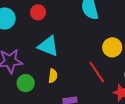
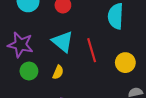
red line: (97, 72) -> (92, 50), moved

